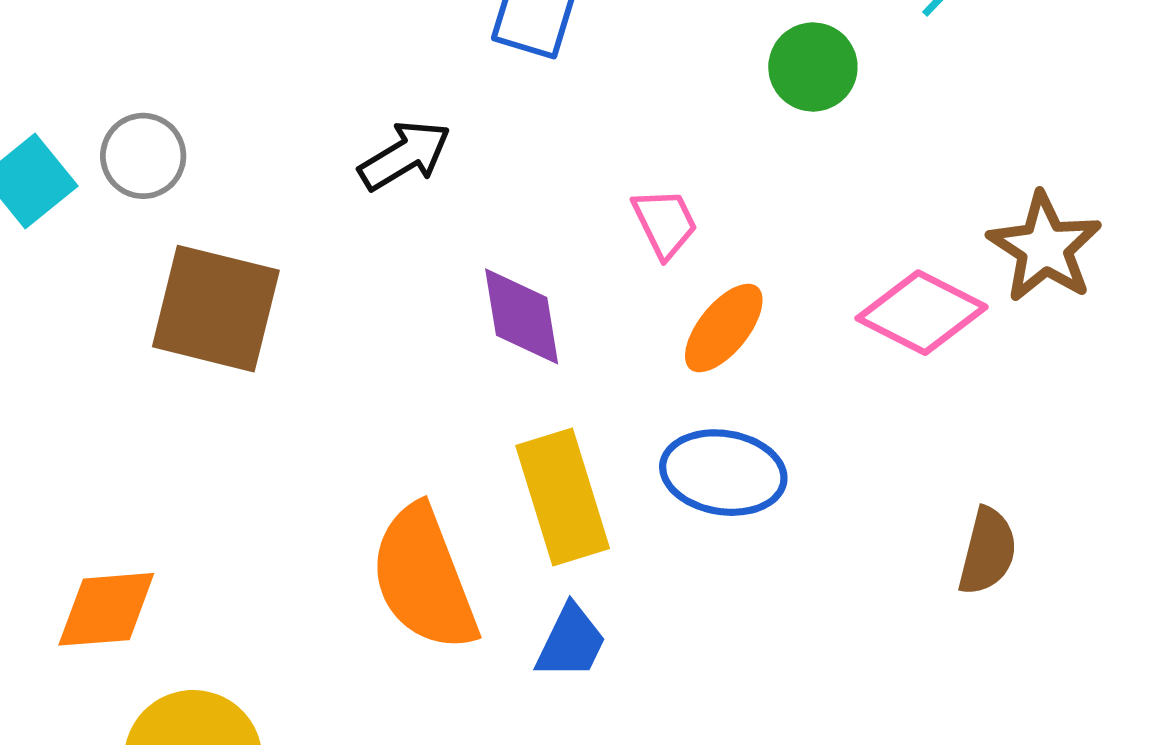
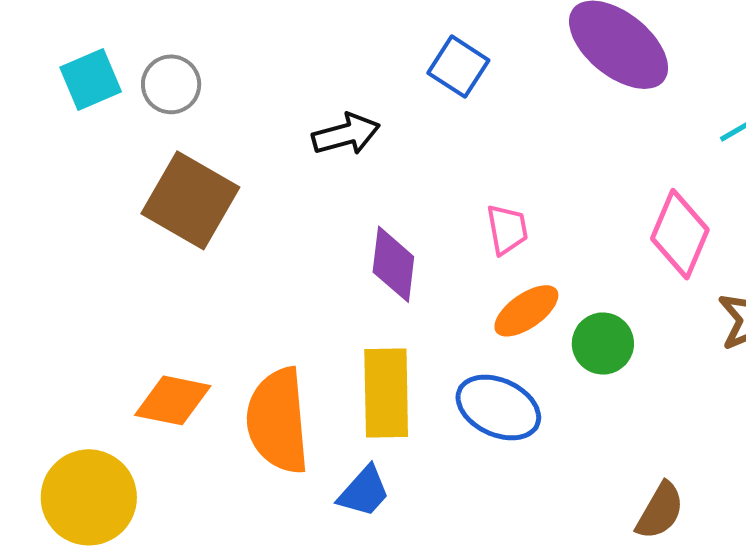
green circle: (813, 67) -> (603, 344), moved
pink diamond: (922, 313) -> (680, 234), moved, turned 70
orange diamond: (106, 609) -> (173, 400), moved

